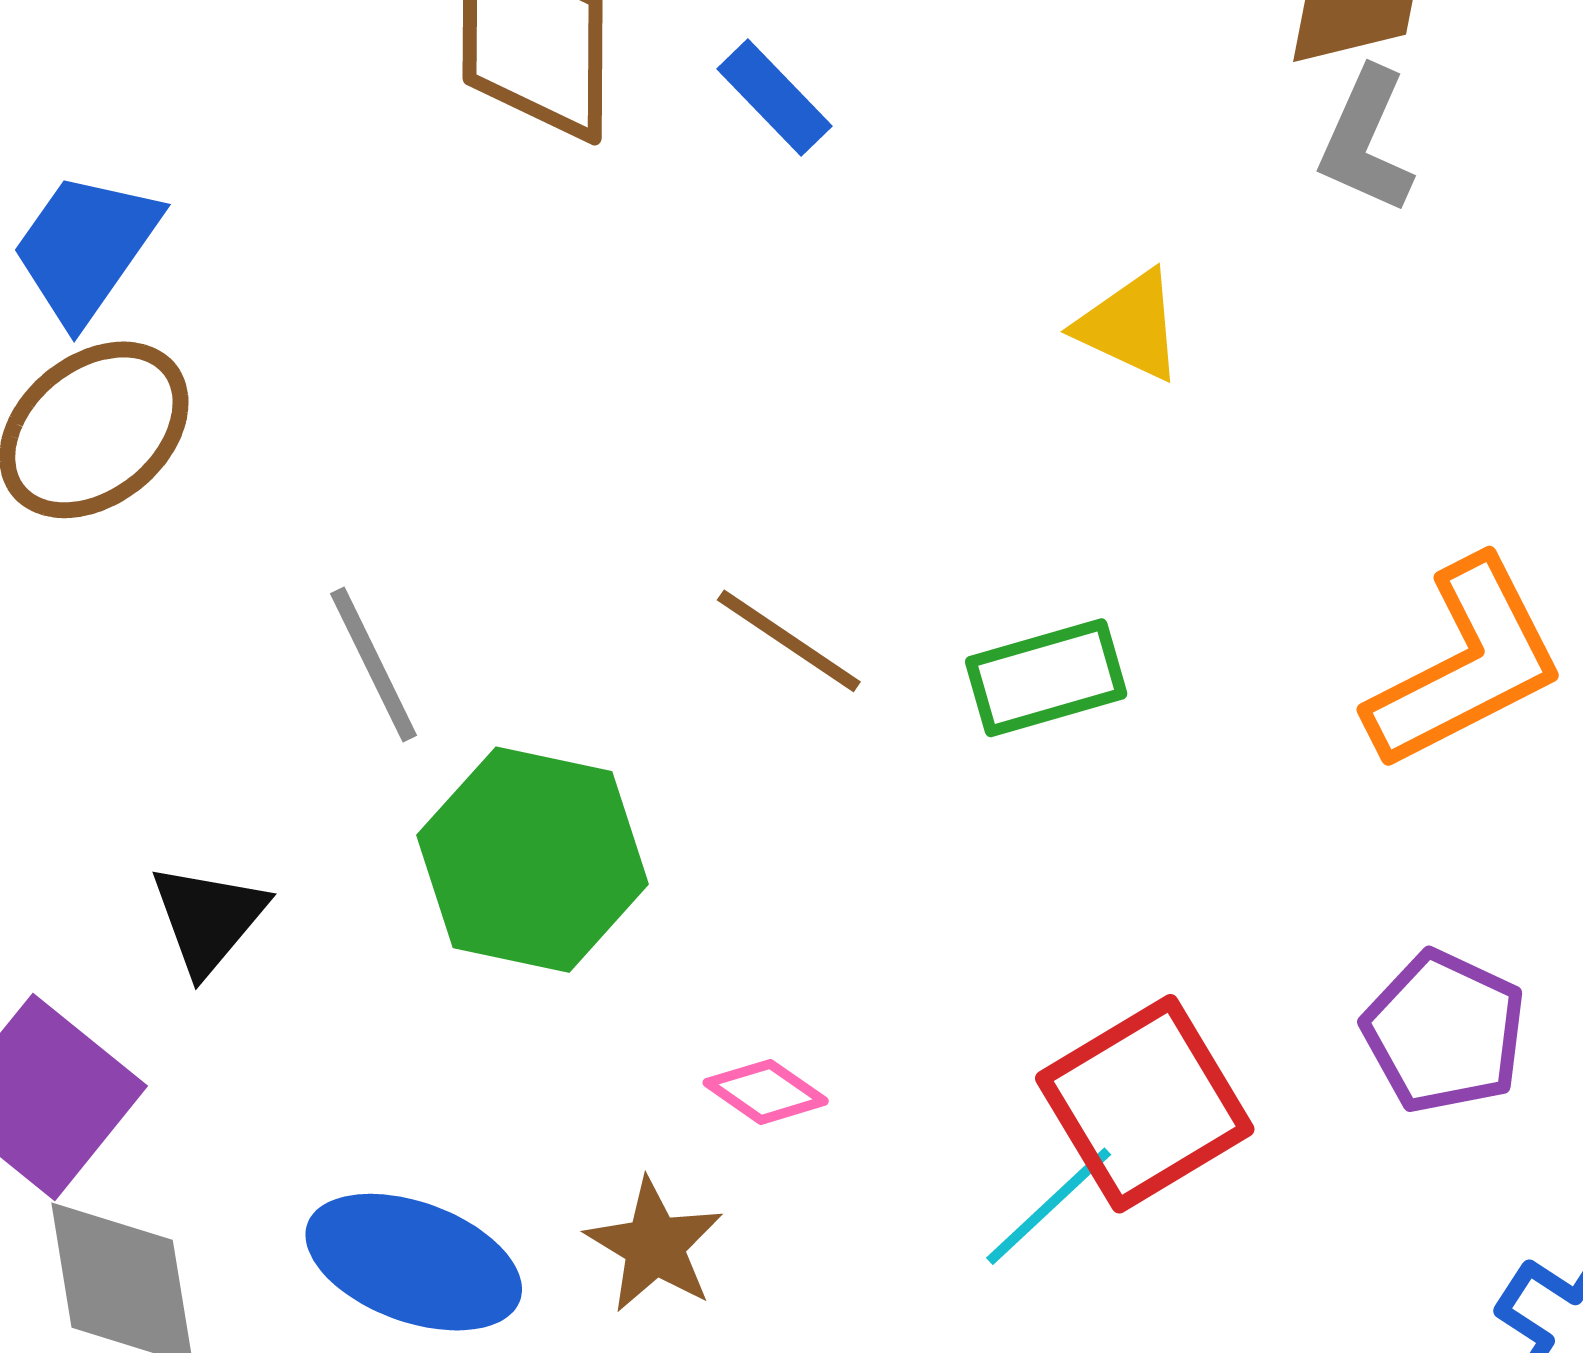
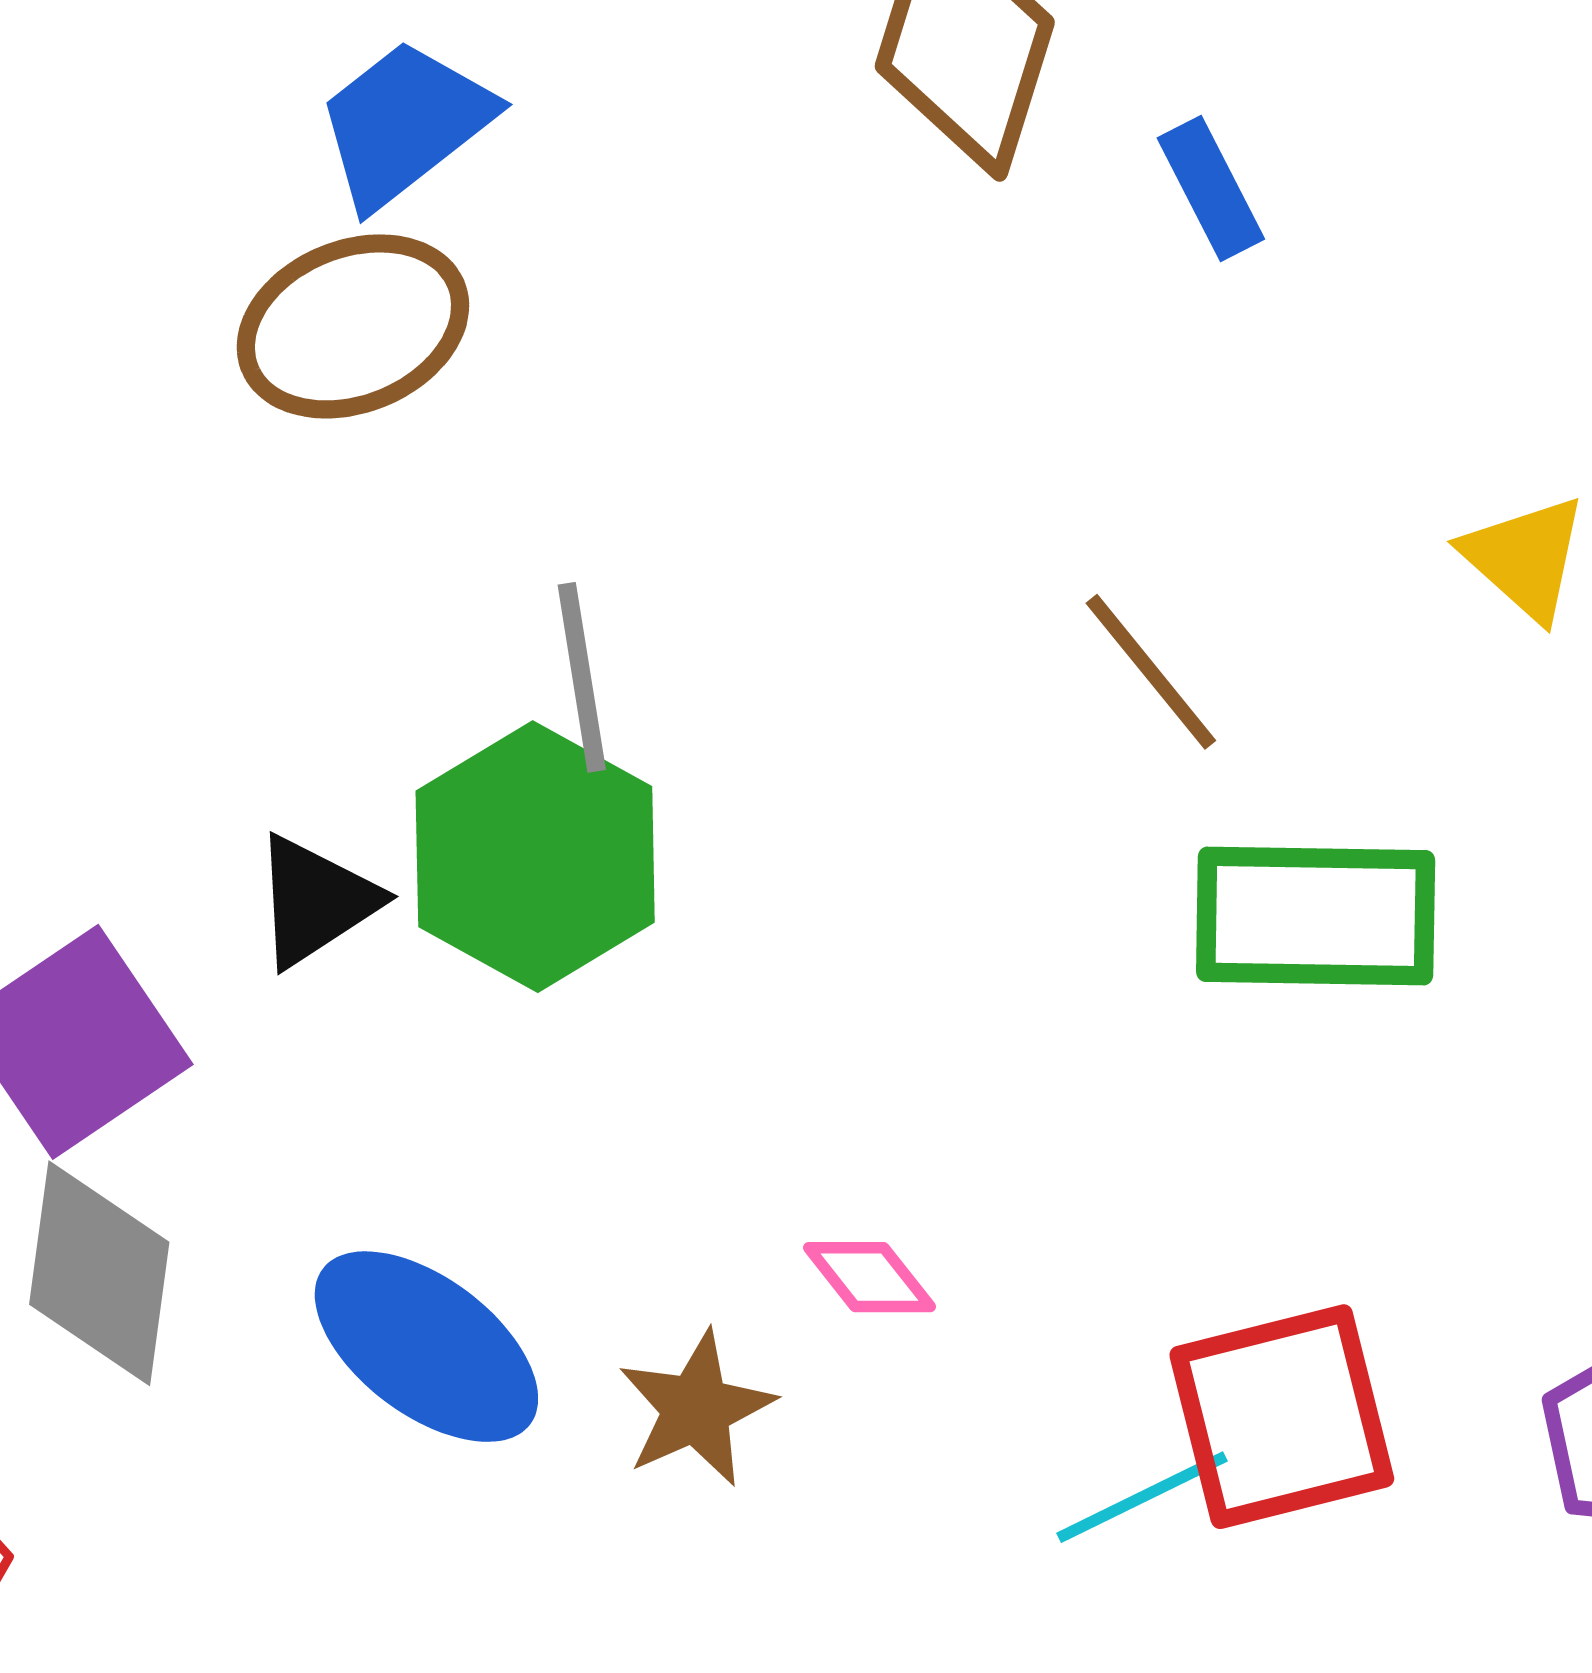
brown line: (789, 641) -> (1151, 672), moved
green rectangle: (1046, 678) -> (1316, 916), size x1.4
green hexagon: (533, 860) -> (535, 857), moved

